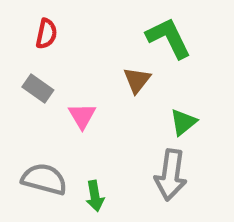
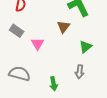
gray arrow: (171, 175) -> (80, 72), size x0.6
green arrow: (95, 196) -> (54, 84), moved

